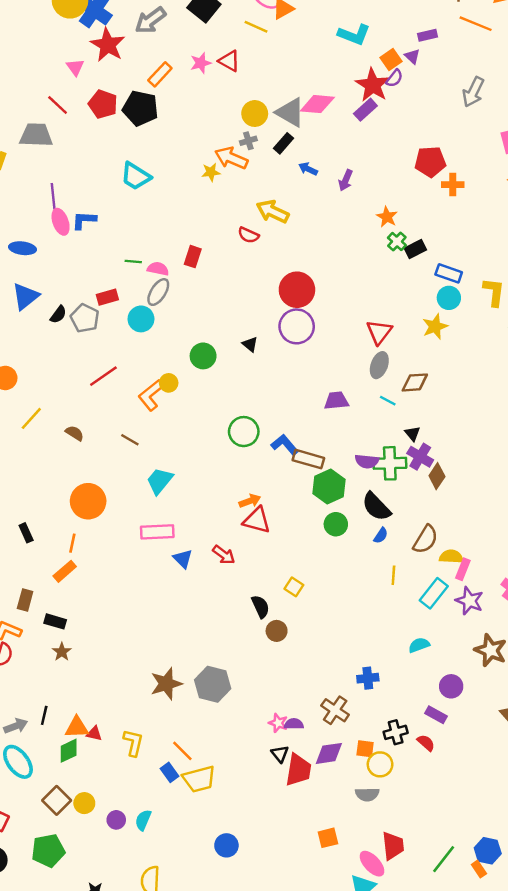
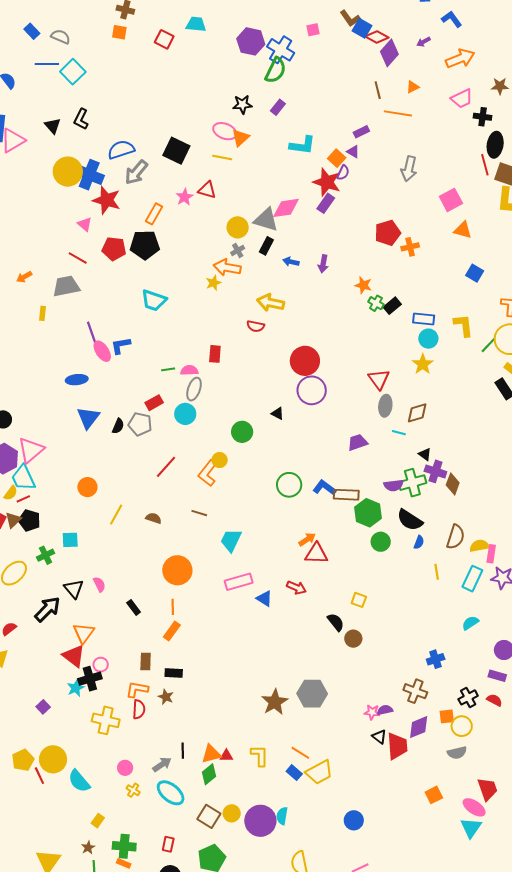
brown star: (62, 652) -> (166, 697), moved
purple circle: (116, 820) -> (260, 821), size x2.0

